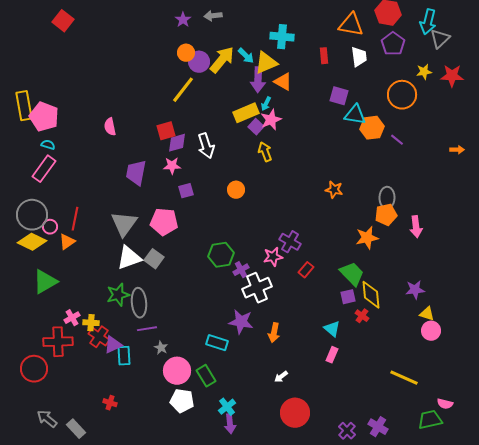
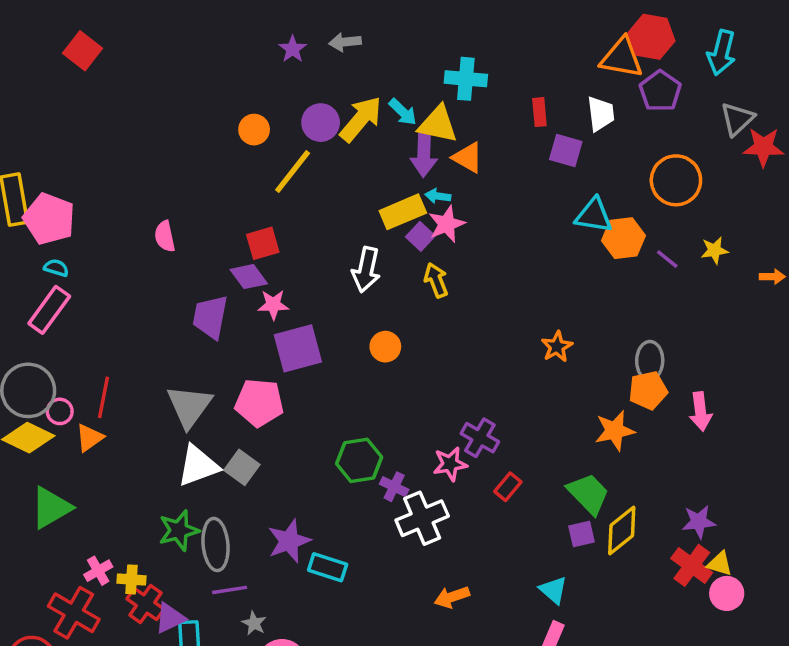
orange triangle: (351, 25) -> (622, 58), moved
gray triangle: (440, 39) -> (737, 119), moved
orange circle: (186, 53) -> (254, 130), moved
yellow triangle: (266, 63) -> (438, 124), turned 35
yellow star: (424, 72) -> (714, 250), moved
purple square: (339, 96) -> (566, 151), moved
cyan arrow: (266, 104) -> (438, 196), turned 72
purple diamond: (177, 143) -> (249, 277), moved, turned 70
white arrow: (206, 146) -> (366, 270), moved, turned 30
orange star: (334, 190) -> (557, 347), turned 30
purple square: (186, 191) -> (298, 348), size x1.8
purple cross: (241, 270) -> (394, 487), turned -35
yellow diamond: (371, 295) -> (622, 530), turned 56
red cross: (362, 316) -> (692, 565), moved, size x1.6
purple star: (241, 322) -> (289, 541), moved, turned -30
orange arrow: (274, 333) -> (452, 597), turned 60
red cross: (58, 342) -> (74, 613), turned 32
cyan rectangle: (217, 343) -> (328, 567), moved

